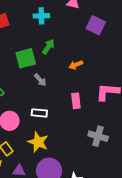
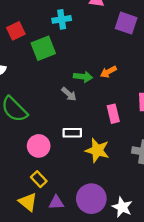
green arrow: (48, 47) -> (83, 77), moved, turned 70
green square: (26, 58) -> (43, 48), moved
yellow star: (38, 142) -> (97, 150), moved

